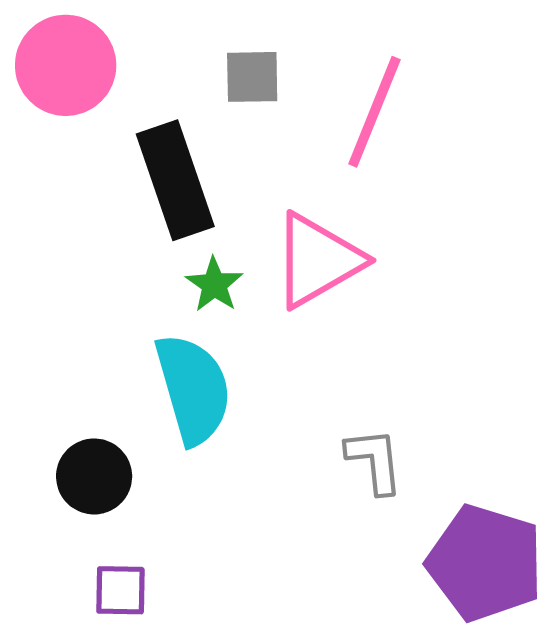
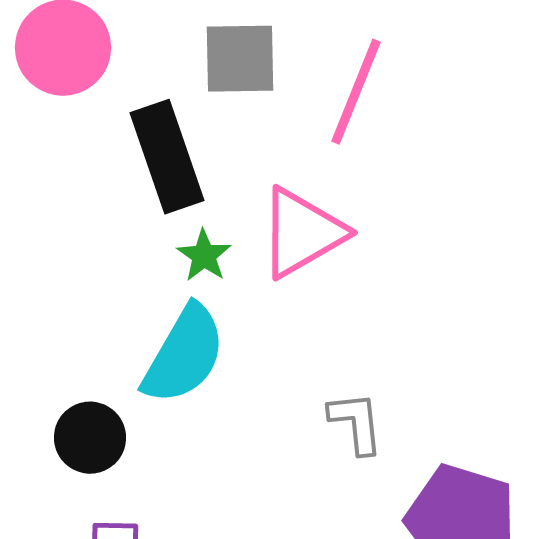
gray square: (252, 77) -> (240, 59), size x1.4
cyan semicircle: (193, 389) -> (184, 355), turned 46

